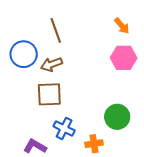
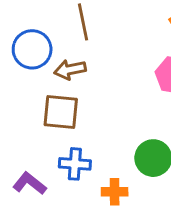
blue cross: (64, 128) -> (75, 164), turned -30

